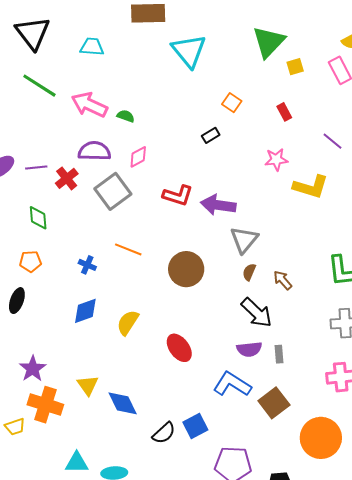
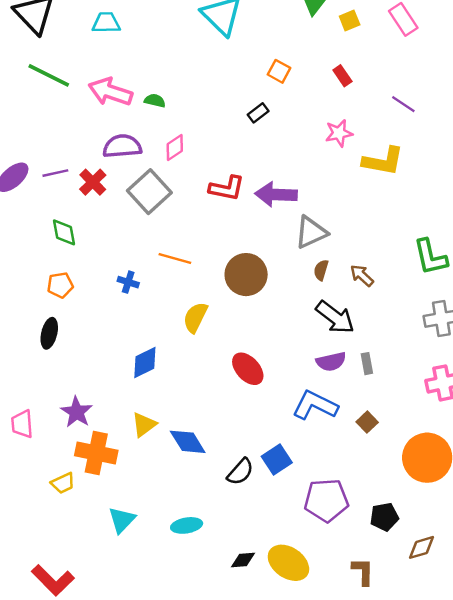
gray triangle: (244, 240) -> (311, 232), turned 32
blue diamond: (85, 311) -> (145, 363), moved
yellow semicircle: (128, 323) -> (195, 317), moved
yellow triangle: (88, 385) -> (144, 425), turned 35
brown square: (274, 403) -> (367, 422), size x0.6
cyan triangle: (77, 463) -> (122, 520), moved, turned -40

